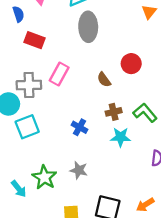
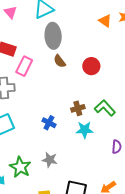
orange triangle: (149, 12) -> (105, 21), turned -32
pink rectangle: (59, 74) -> (24, 66), moved
brown semicircle: (104, 80) -> (60, 61), moved

